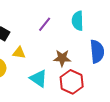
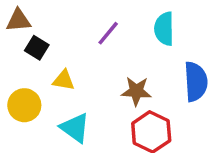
cyan triangle: (38, 78) -> (75, 128), moved

